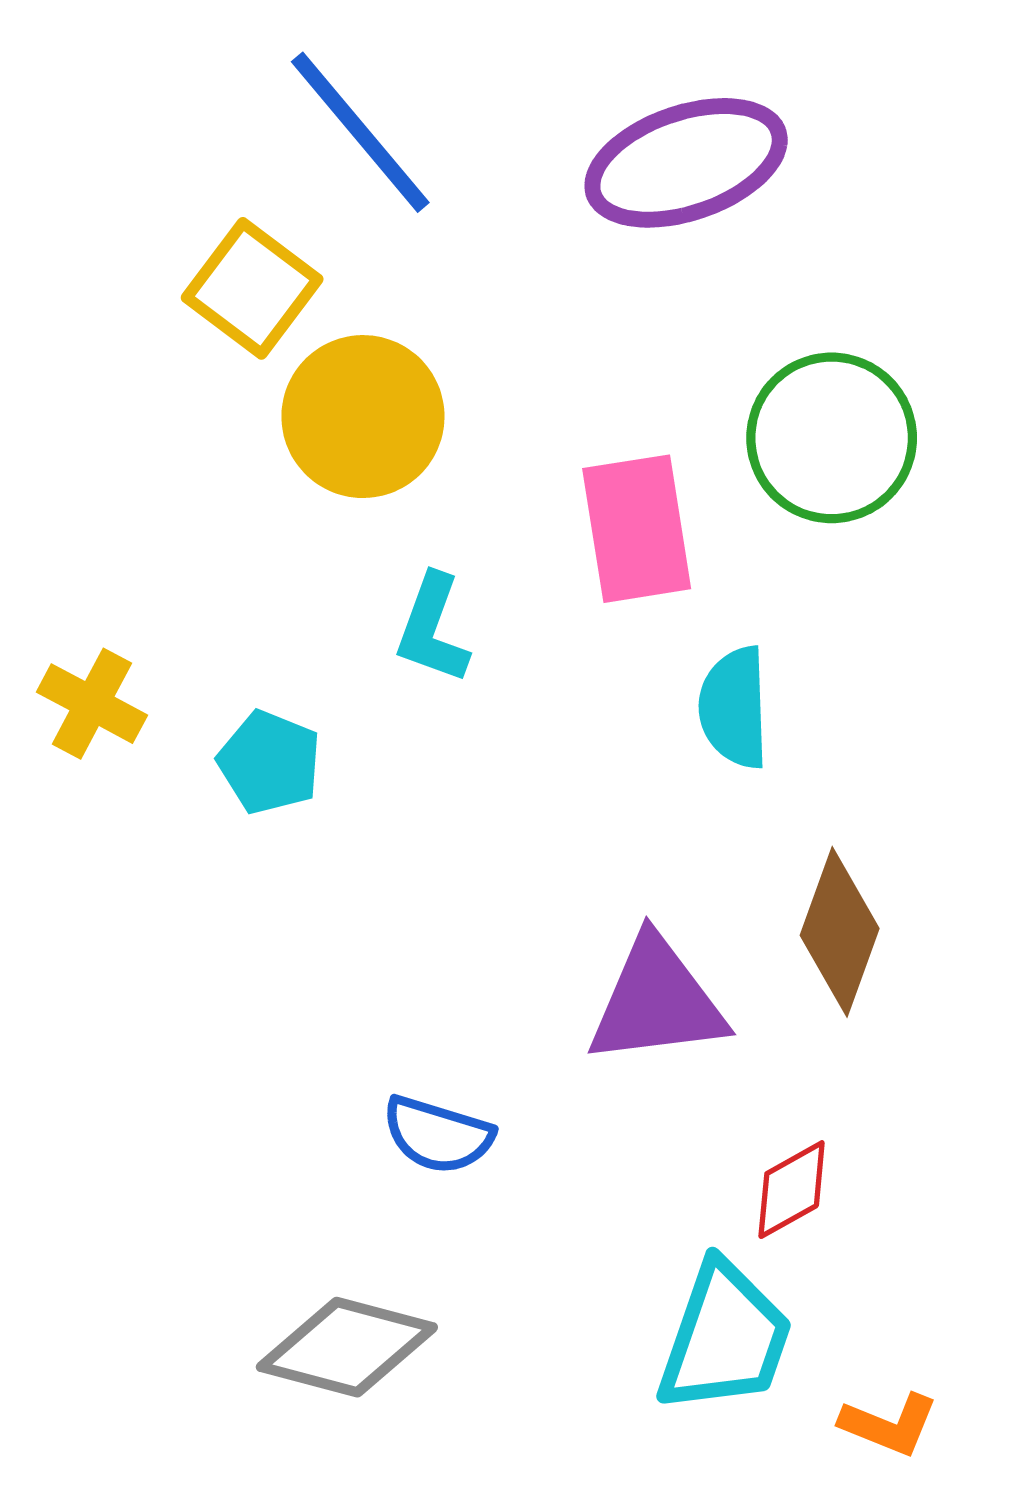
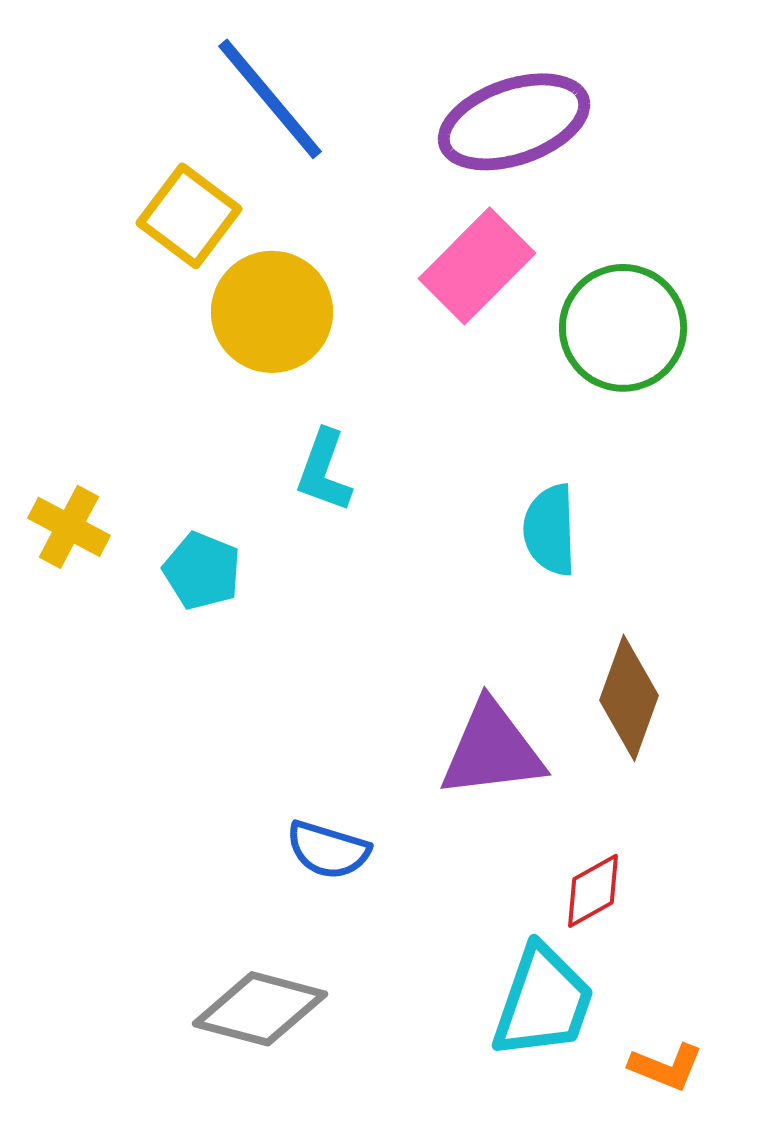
pink rectangle: (637, 529) -> (477, 266), moved, turned 54

